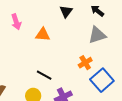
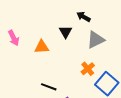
black arrow: (97, 11) -> (84, 17), moved
black triangle: (66, 12) -> (66, 32), moved

